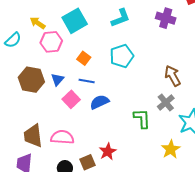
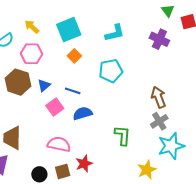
pink hexagon: (51, 42) -> (32, 54), moved
orange square: (84, 58) -> (74, 56), moved
gray cross: (166, 102) -> (159, 121), moved
pink semicircle: (62, 137) -> (59, 144), moved

